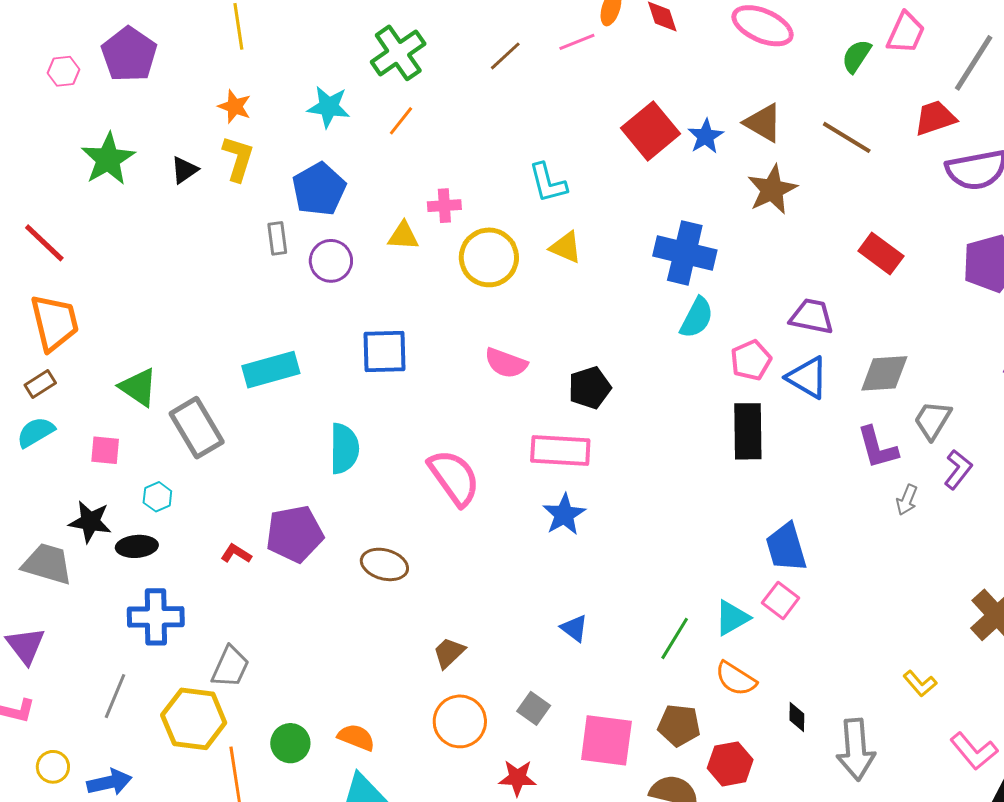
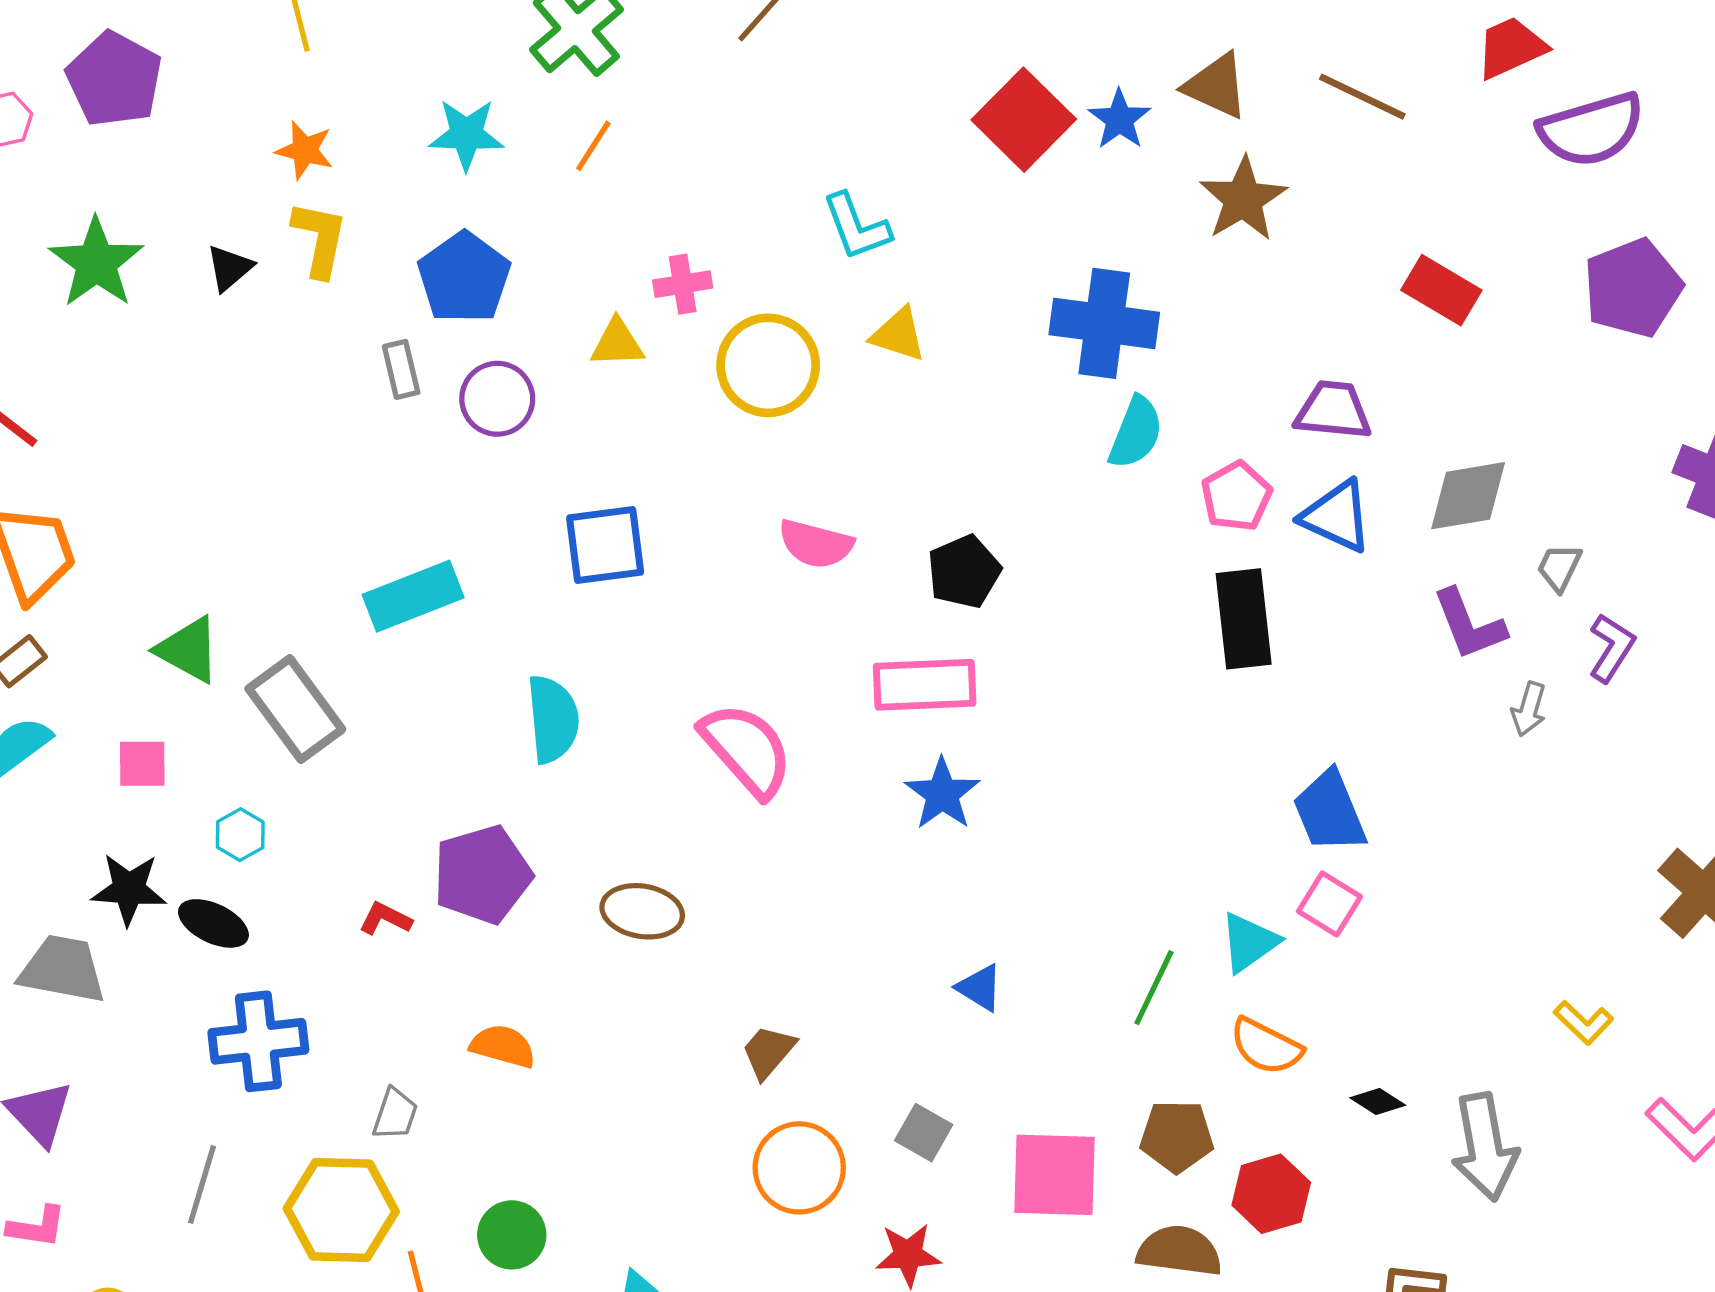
gray trapezoid: (933, 420) -> (1559, 567), size x0.7
black ellipse: (137, 546) -> (213, 923), turned 36
gray trapezoid: (230, 667) -> (395, 1114), size x0.7
black diamond: (797, 717) -> (1378, 1102), turned -52
orange semicircle: (356, 737) -> (503, 1046), moved

